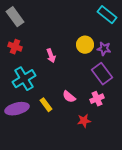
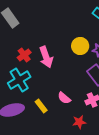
red cross: (15, 47) -> (24, 55), moved, turned 32
pink arrow: (51, 56) -> (46, 57), size x1.5

